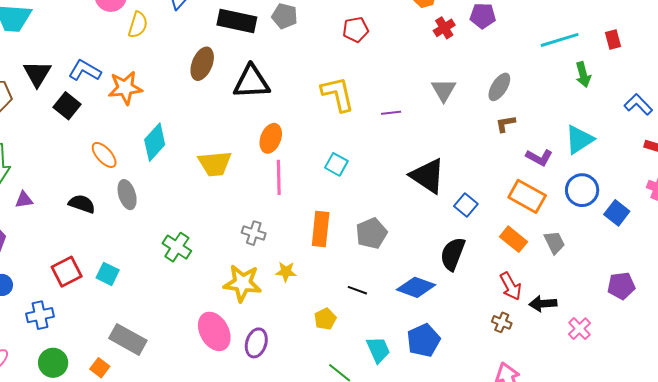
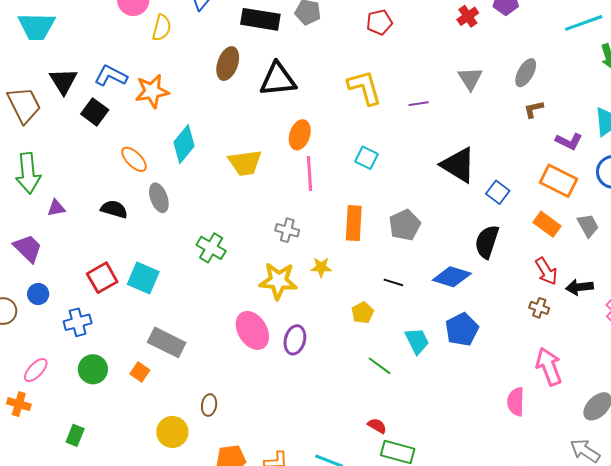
cyan square: (108, 274) -> (143, 278), size x1.4

